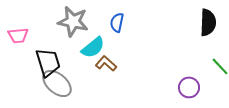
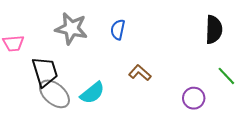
cyan semicircle: (93, 47) -> (92, 93), moved
brown L-shape: (106, 63) -> (140, 73), moved

